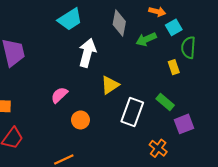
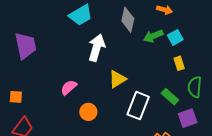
cyan square: (174, 27) -> (175, 37), moved
green semicircle: (188, 48) -> (195, 87), moved

